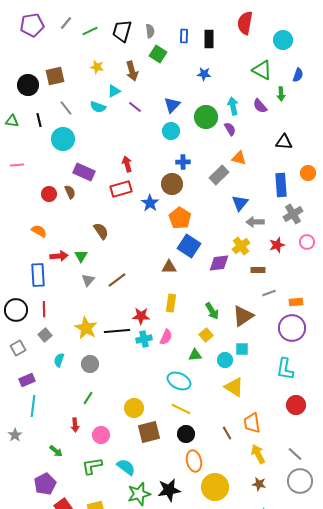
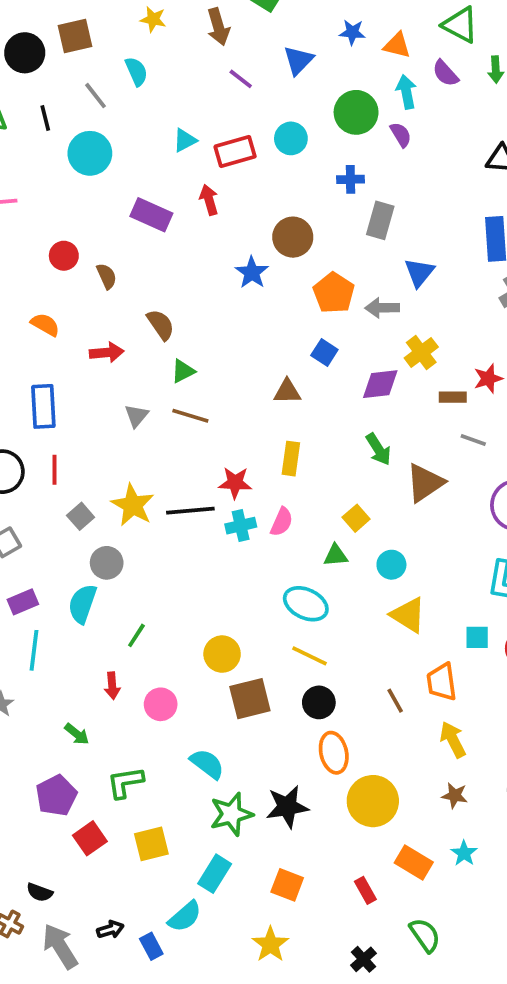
cyan triangle: (114, 91) -> (185, 140), moved
blue triangle: (172, 105) -> (298, 60), moved
purple semicircle: (260, 106) -> (445, 73), moved
cyan semicircle: (98, 107) -> (136, 71), moved, turned -133
purple line: (135, 107) -> (241, 79), moved
orange triangle: (239, 158) -> (397, 45), moved
blue cross: (183, 162) -> (350, 179), moved
purple rectangle: (84, 172) -> (151, 215), moved
gray rectangle: (219, 175) -> (380, 220), turned -30
red rectangle: (121, 189) -> (235, 151), moved
brown semicircle: (70, 192) -> (107, 276), moved
orange pentagon: (180, 218) -> (334, 293), moved
gray arrow: (255, 222) -> (382, 308), moved
red star: (277, 245) -> (488, 379), moved
blue square: (189, 246) -> (324, 352), size x0.6
red arrow: (59, 256) -> (107, 352), moved
green triangle: (81, 256) -> (183, 371), moved, turned 32
brown line: (117, 280) -> (190, 416), turned 54
gray line: (269, 293) -> (473, 440), turned 40
green arrow: (212, 311) -> (378, 449), moved
gray square: (45, 335) -> (81, 516), moved
cyan square: (242, 349) -> (477, 637), moved
cyan semicircle: (59, 360) -> (82, 604), moved, size x1.5
gray circle: (90, 364) -> (107, 563), moved
green L-shape: (92, 466) -> (125, 782), moved

